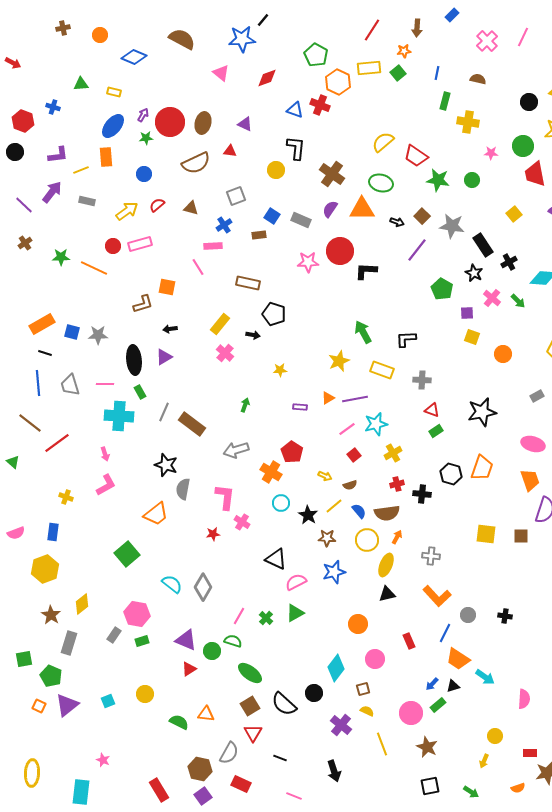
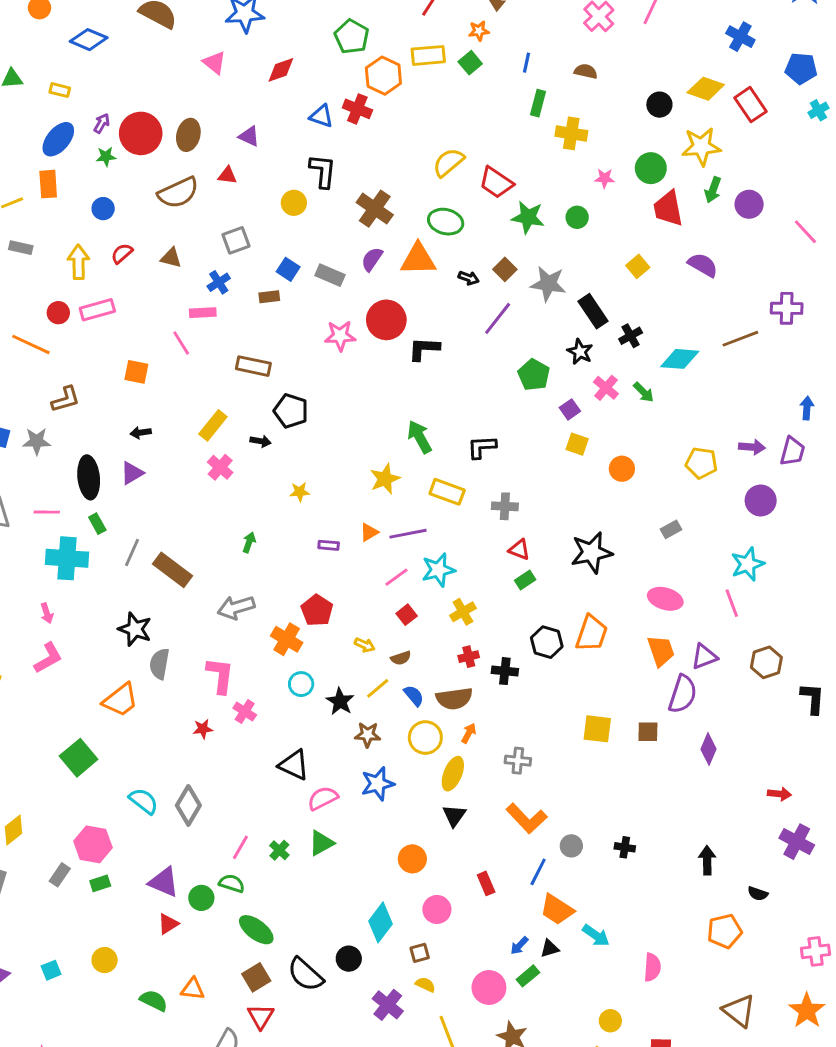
yellow arrow: (127, 211) -> (79, 262), turned -55
brown L-shape: (143, 304) -> (66, 399), moved
purple square: (467, 313) -> (570, 409), turned -32
black triangle: (387, 594) -> (454, 816), turned -42

